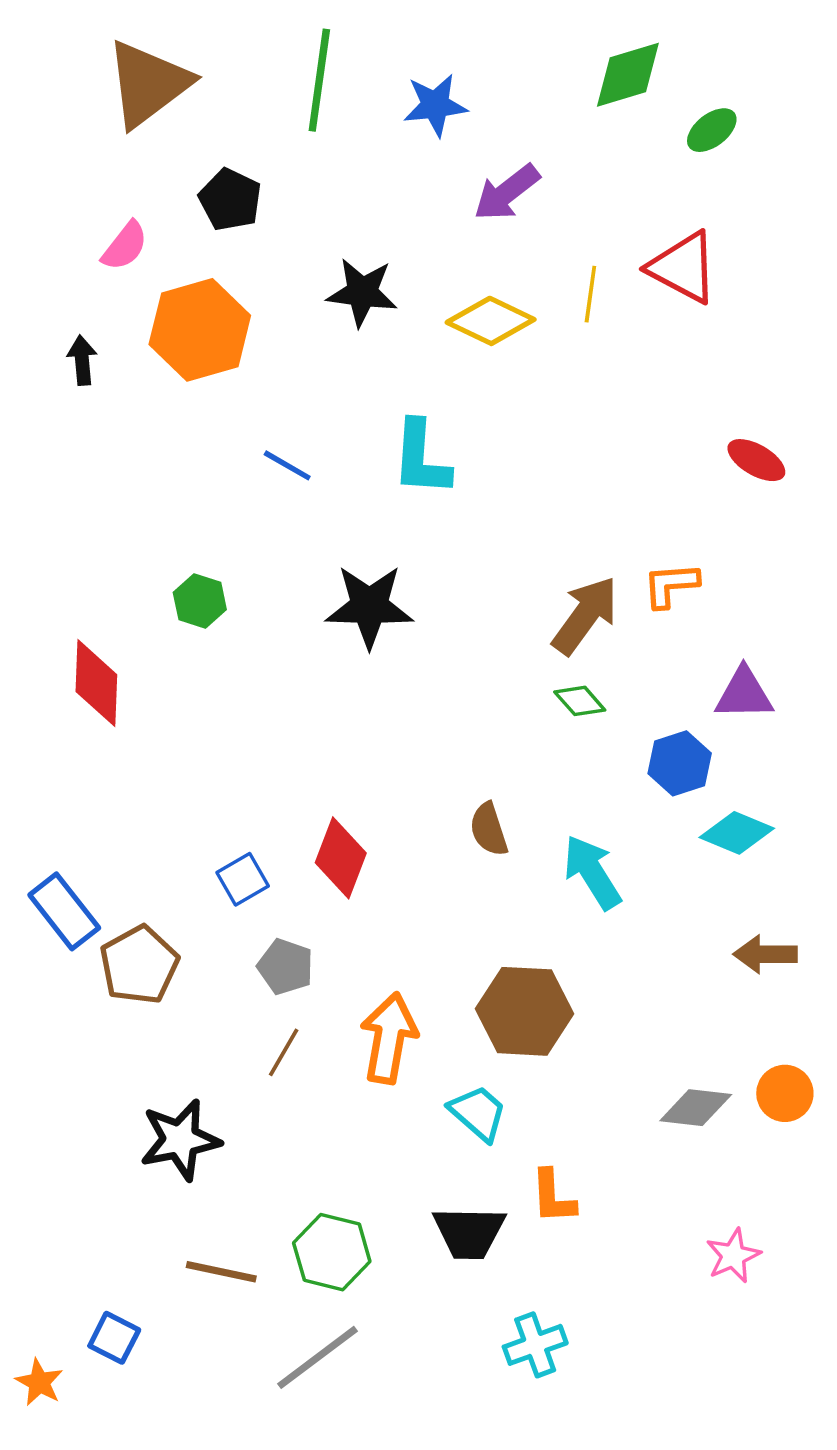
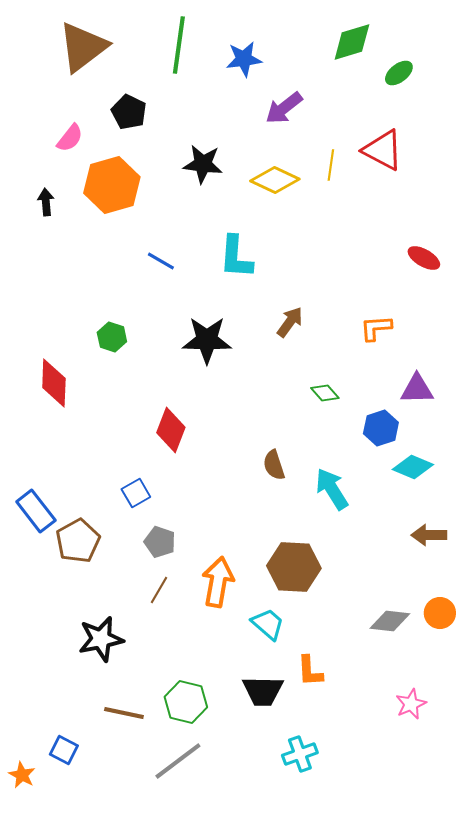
brown arrow: (585, 615) -> (290, 322), moved, size x0.7
red diamond: (341, 858) -> (171, 430), moved

